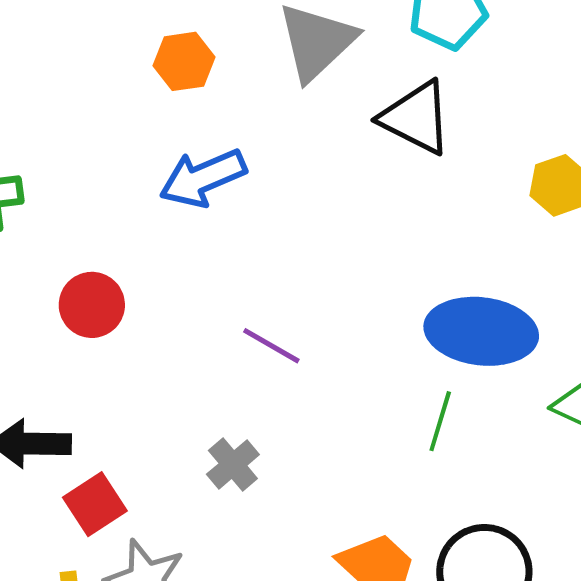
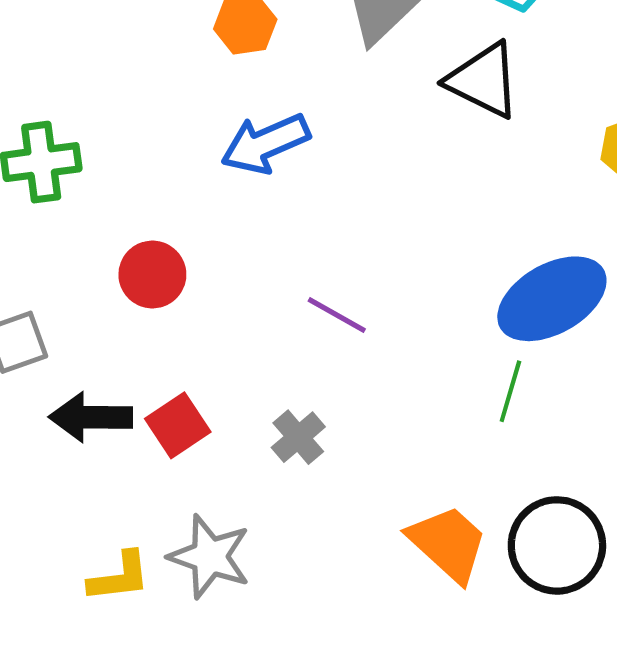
blue ellipse: (481, 331) -> (552, 299), turned -36
red square: (95, 504) -> (178, 425), moved

